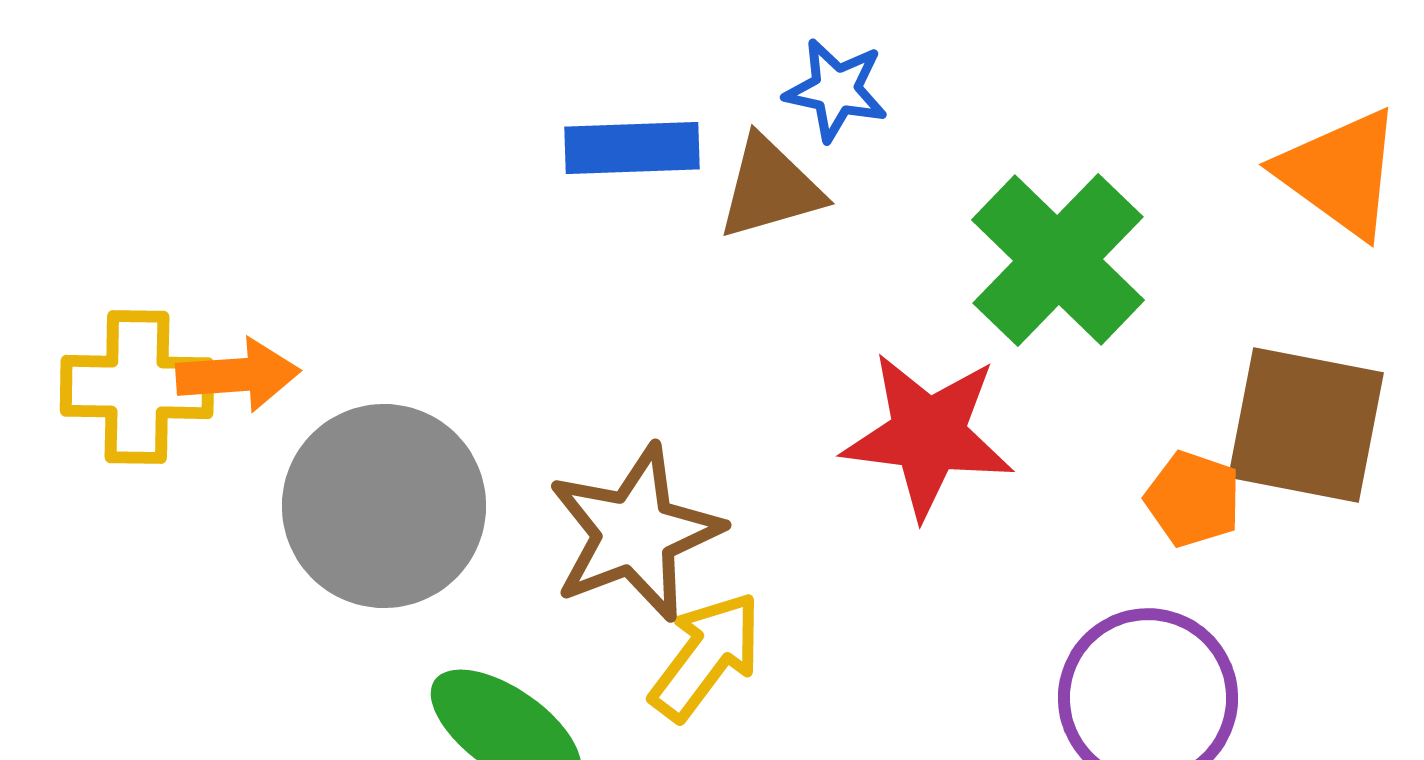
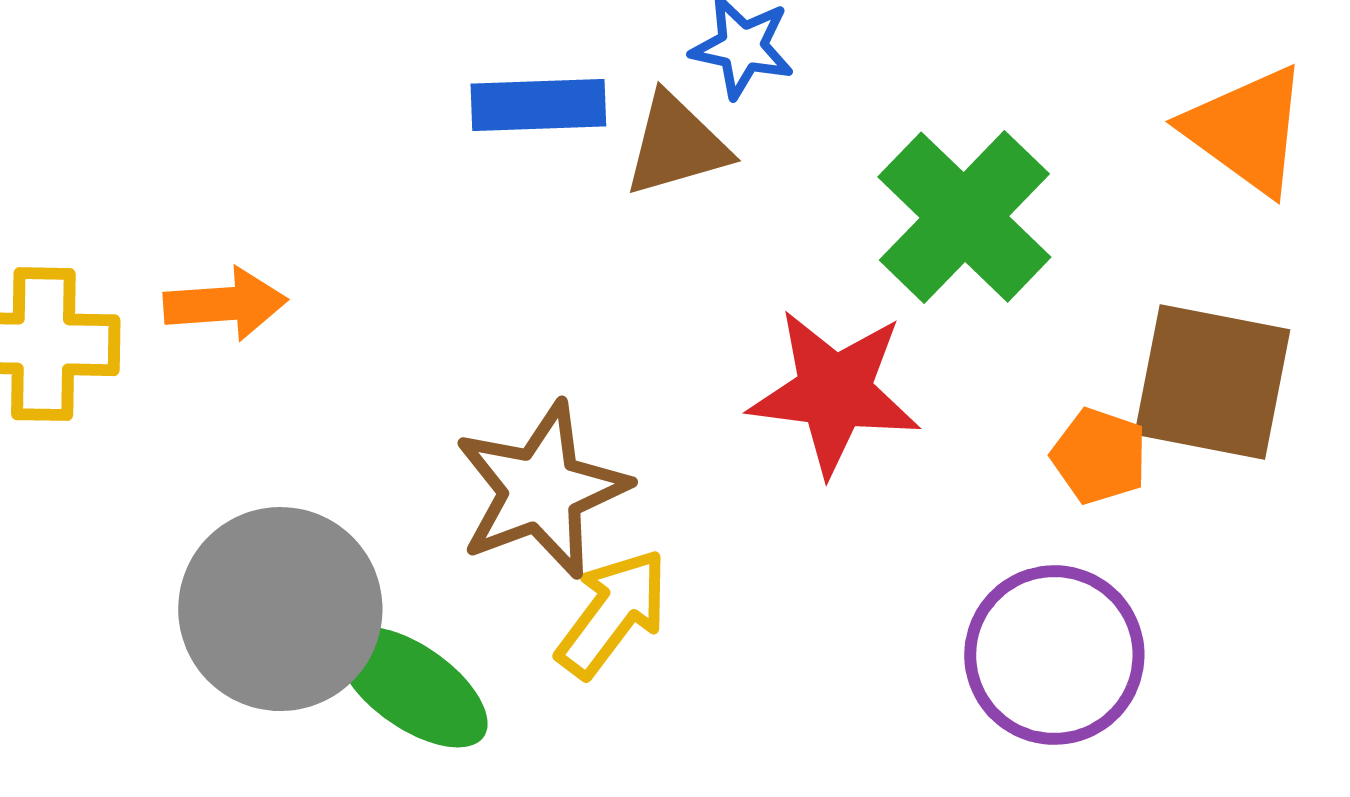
orange arrow: (238, 375) -> (225, 304), moved
gray circle: (384, 506) -> (280, 609), moved

